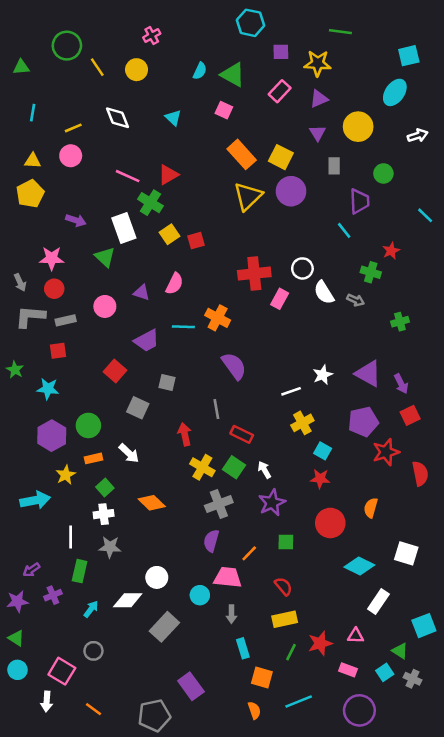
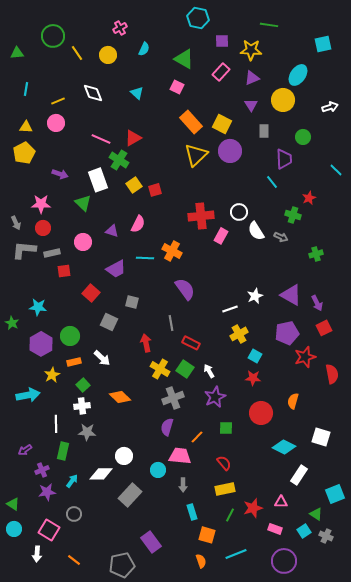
cyan semicircle: (200, 71) -> (144, 49), moved
cyan ellipse: (395, 92) -> (298, 75), moved
red square: (58, 351) -> (64, 271), moved
green star: (15, 370) -> (12, 323), moved
purple star: (17, 601) -> (47, 492), moved

